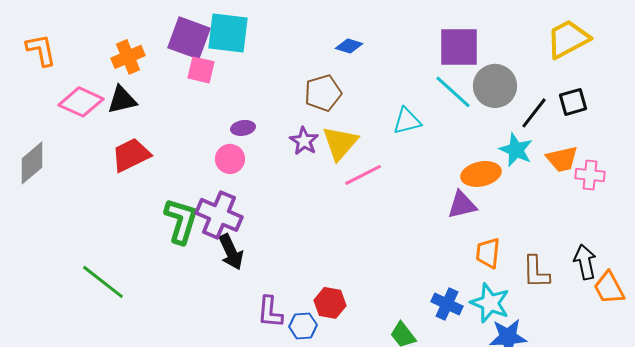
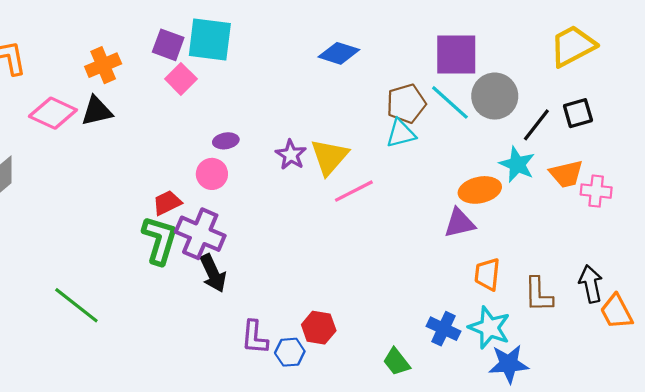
purple square: (189, 38) -> (168, 45), size x0.7
blue diamond: (349, 46) -> (339, 53), size x1.4
pink square: (201, 70) -> (181, 79), turned 32
brown pentagon: (323, 93) -> (406, 104), moved
red trapezoid: (131, 155) -> (167, 203), moved, size x0.7

